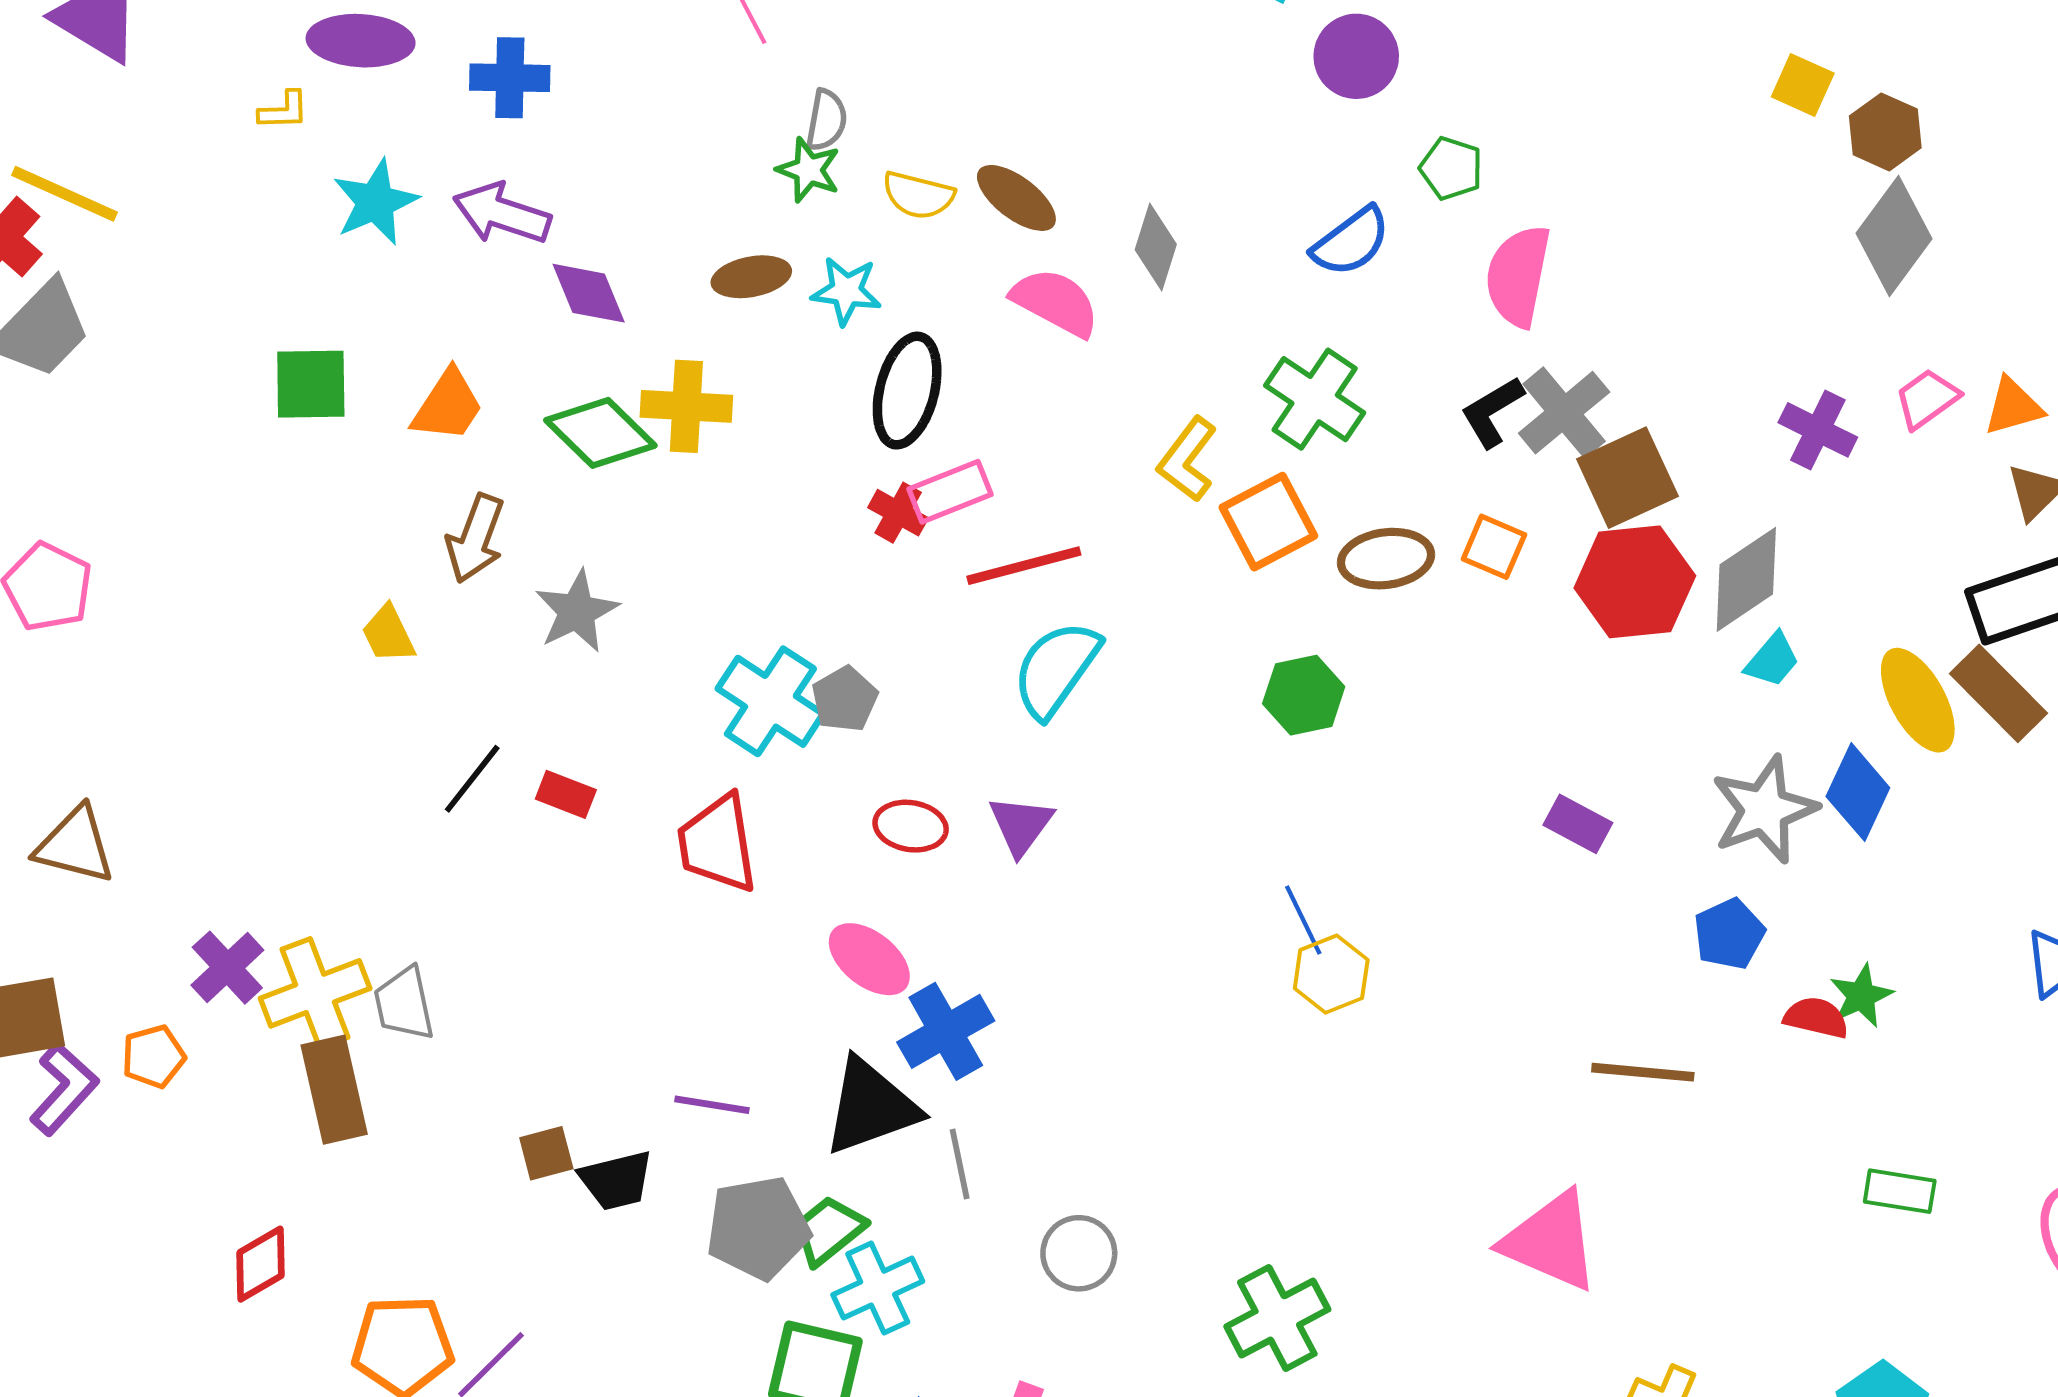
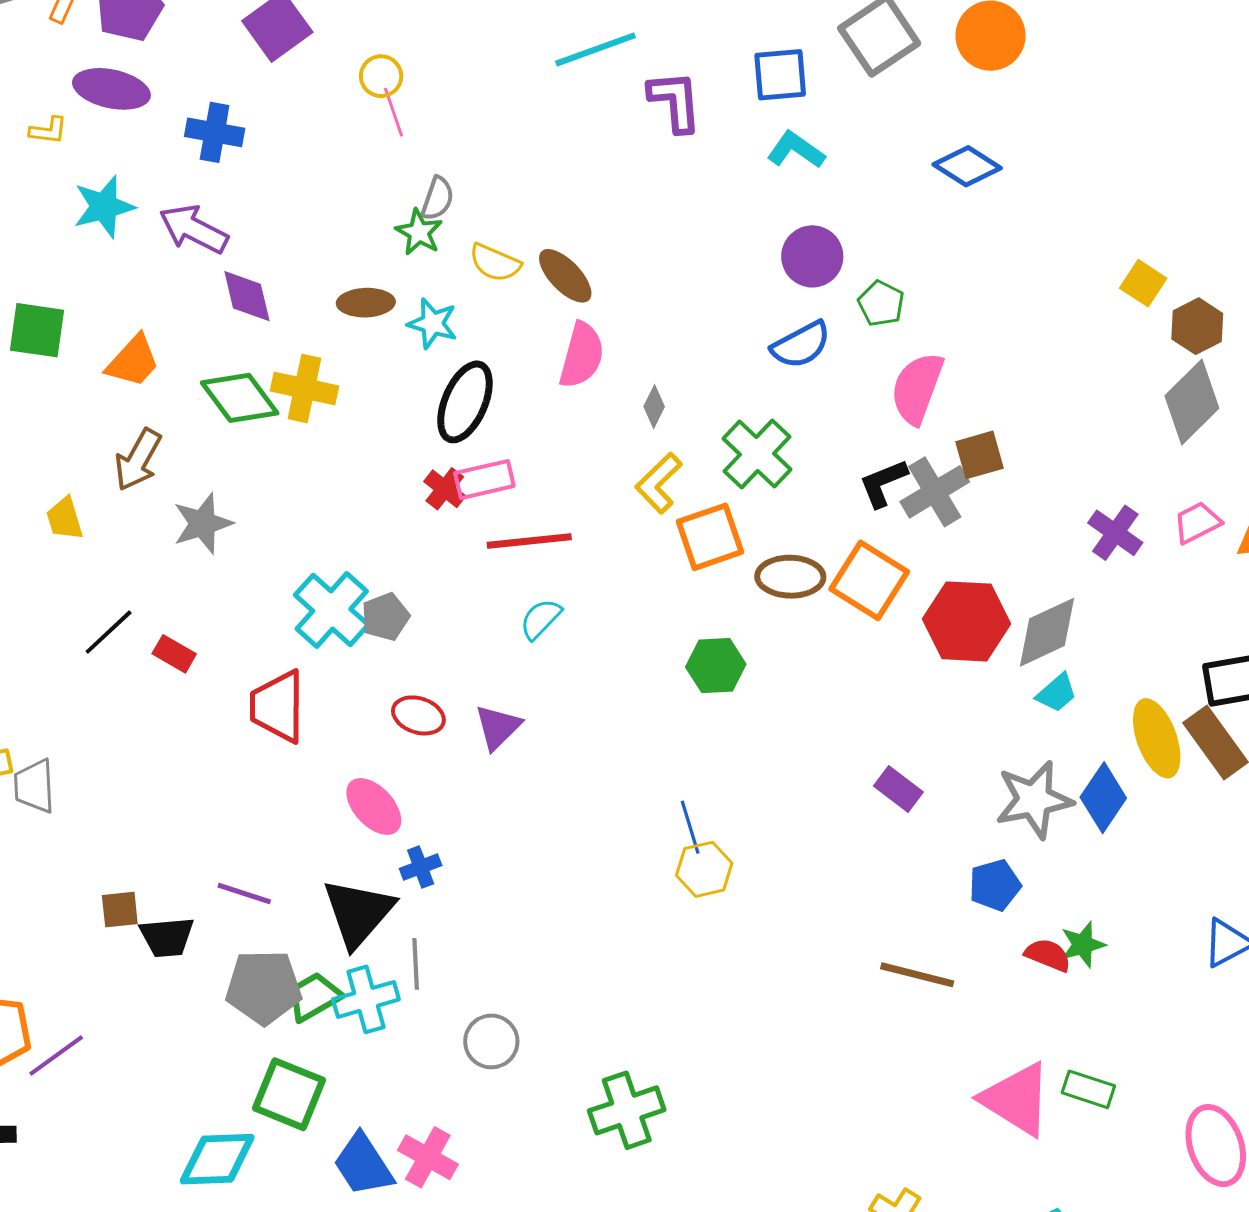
purple circle: (1356, 56) -> (812, 256), moved
gray diamond: (1156, 247) -> (654, 407), moved, size x0.7
pink semicircle: (1056, 302) -> (582, 355), turned 68
brown square: (1627, 478) -> (979, 455), moved, size x0.7
orange square: (1494, 547) -> (869, 580), size x1.6
cyan semicircle: (1056, 669) -> (541, 619), size x0.6
blue cross: (946, 1031) -> (421, 867), size x0.6
black triangle: (871, 1107) -> (358, 913), turned -38
pink triangle: (1551, 1241) -> (1017, 1099), moved
cyan cross: (878, 1288) -> (366, 999), moved

